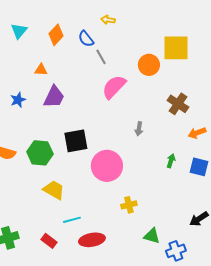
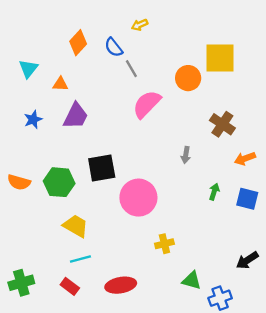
yellow arrow: (108, 20) -> (140, 25), turned -32
cyan triangle: (19, 31) -> (28, 69), moved
gray arrow: (139, 129) -> (186, 155), moved
cyan line: (72, 220) -> (80, 259), moved

